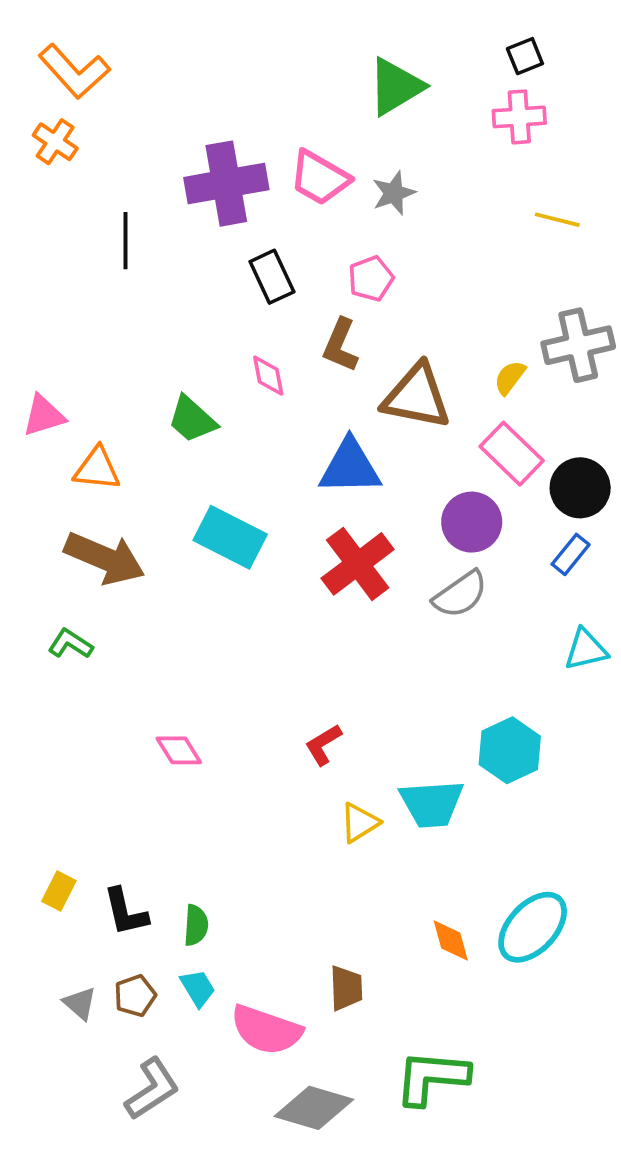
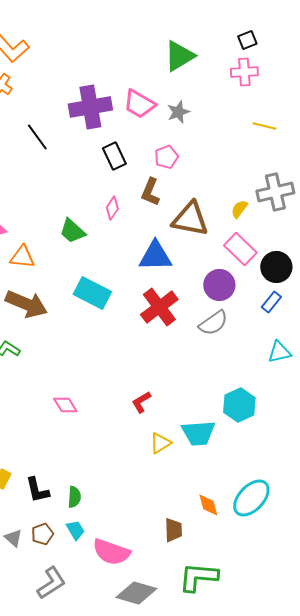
black line: (126, 241) -> (37, 137), turned -36
pink diamond: (268, 376) -> (112, 208), turned 45
brown trapezoid: (346, 988) -> (173, 530), moved

